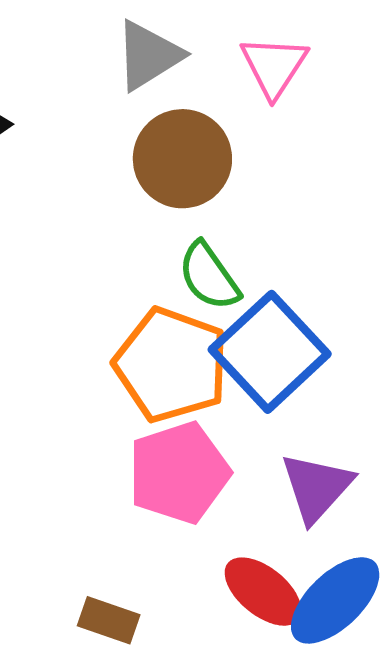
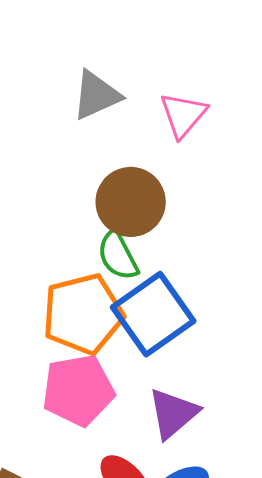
brown circle: (182, 159) -> (131, 202), moved
orange pentagon: (171, 365) -> (83, 314), turned 30

